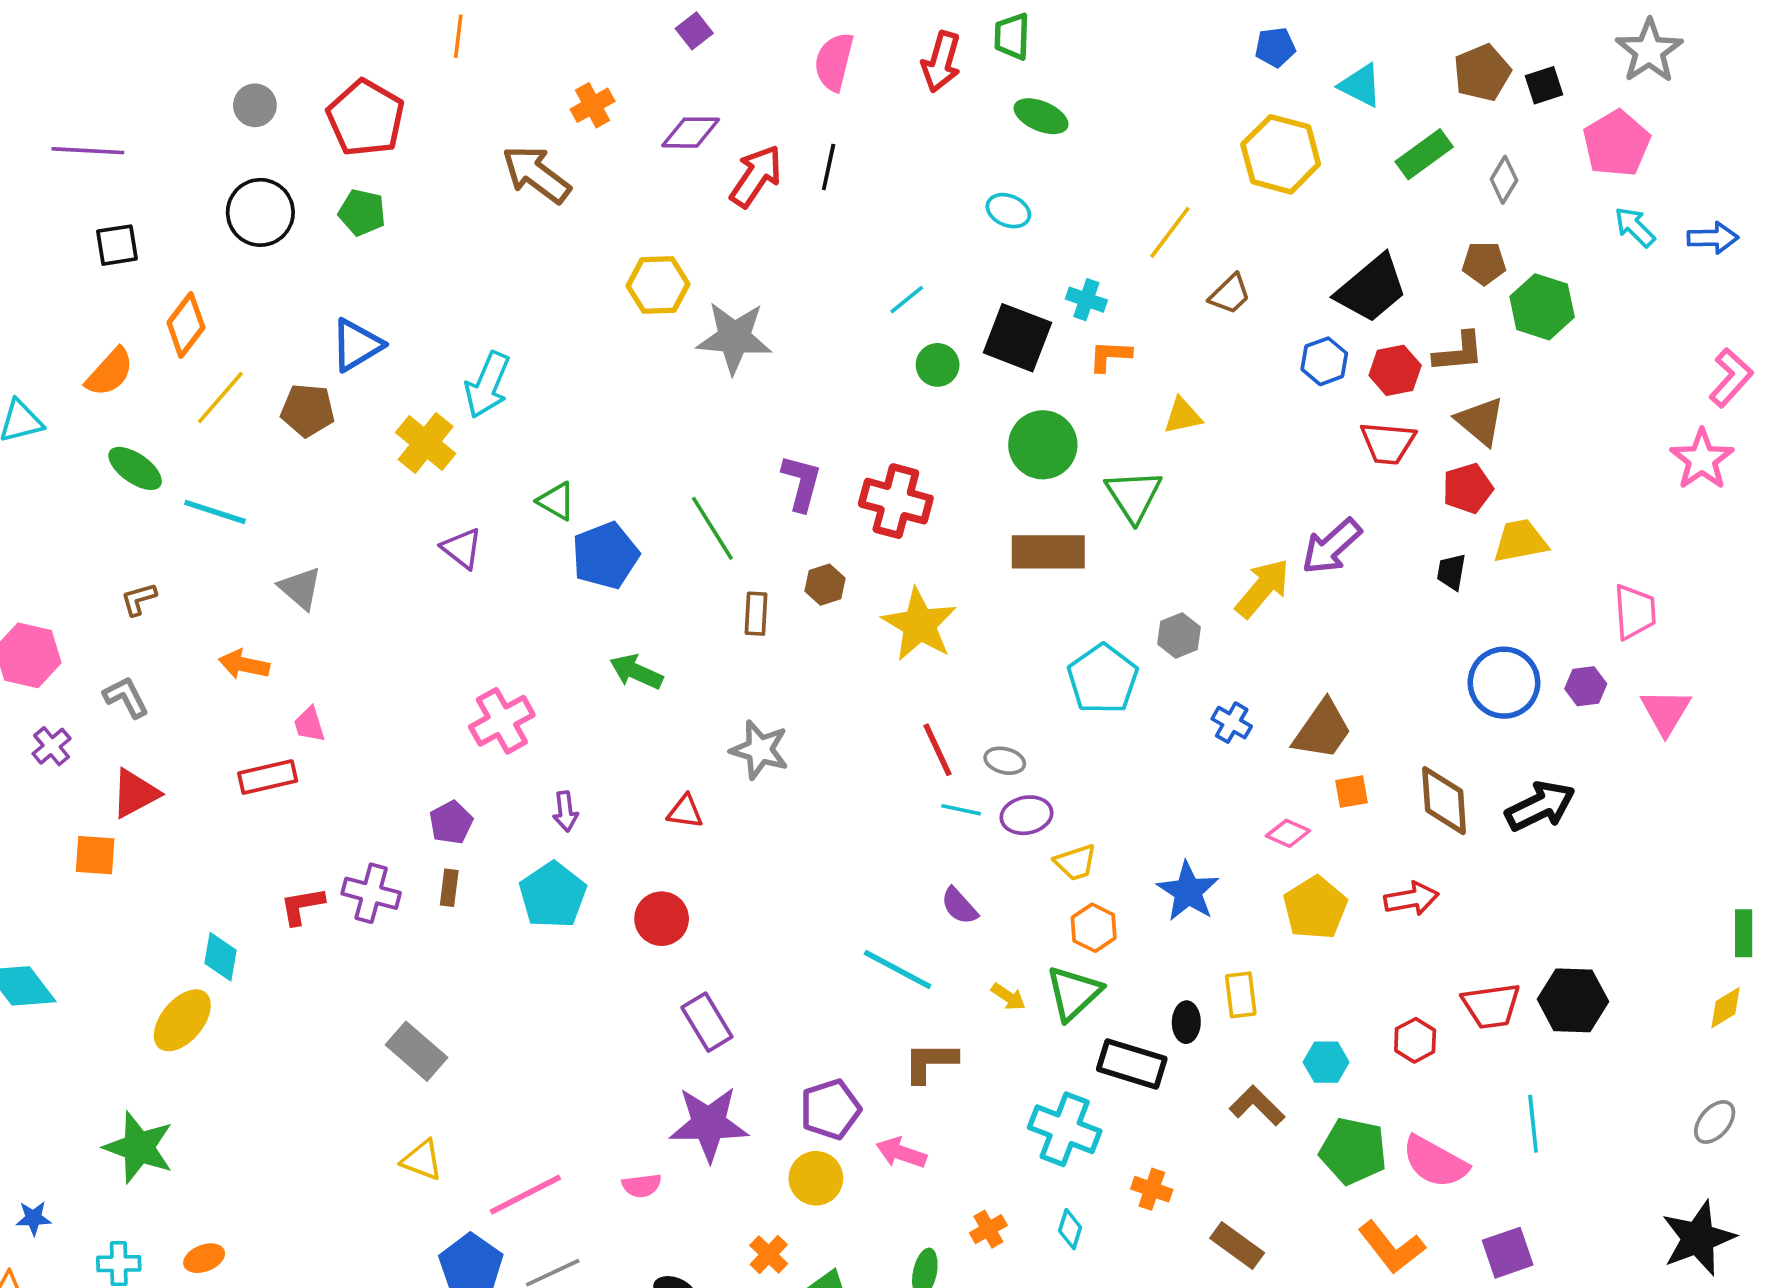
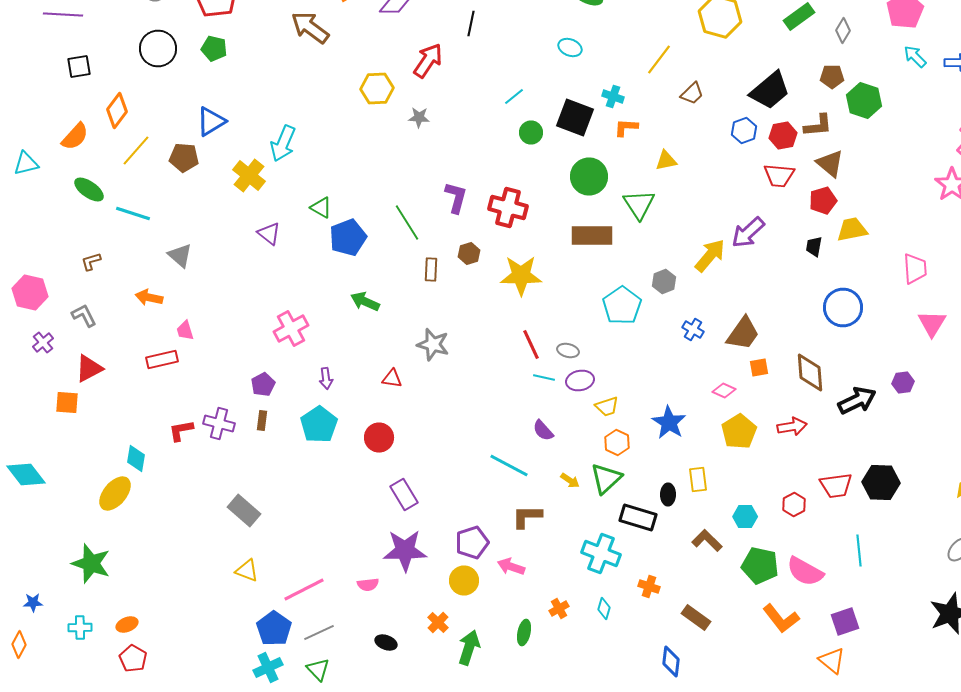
red arrow: (756, 176) -> (428, 60), moved
gray star: (734, 338) -> (419, 118), size x0.5
yellow star: (919, 625) -> (521, 276), turned -30
purple hexagon: (1586, 686) -> (903, 382), moved
black arrow: (1540, 806) -> (857, 400), moved

